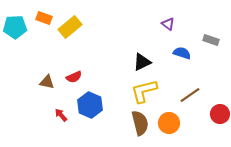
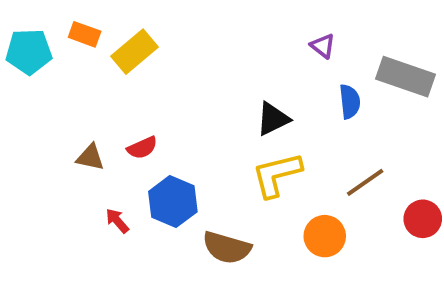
gray rectangle: (211, 40) -> (405, 77), size x1.8
blue semicircle: (182, 53) -> (350, 102), turned 66
brown semicircle: (140, 123) -> (227, 248), moved, turned 120

